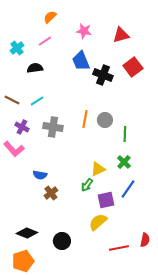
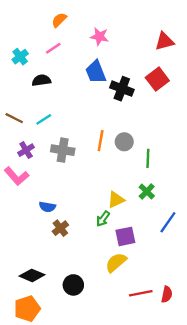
red triangle: (121, 35) -> (164, 41), moved
purple cross: (22, 127) -> (26, 150), turned 32
blue line: (128, 189) -> (168, 222), moved
red semicircle: (145, 240) -> (167, 294), moved

